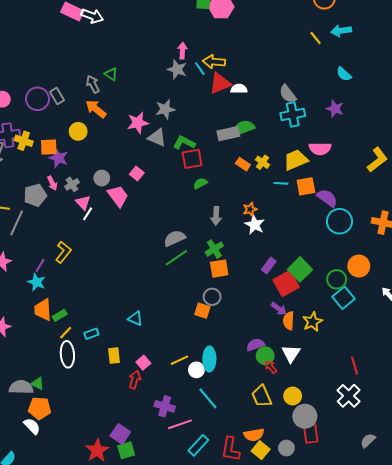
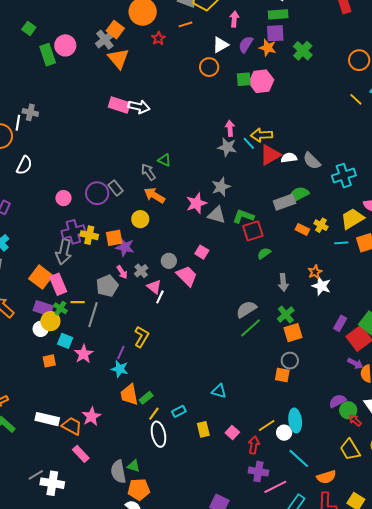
gray semicircle: (288, 94) -> (312, 161), moved
red arrow: (135, 380) -> (254, 445), moved
gray semicircle: (21, 387) -> (118, 472), turned -95
orange semicircle: (254, 435) -> (326, 477), moved

